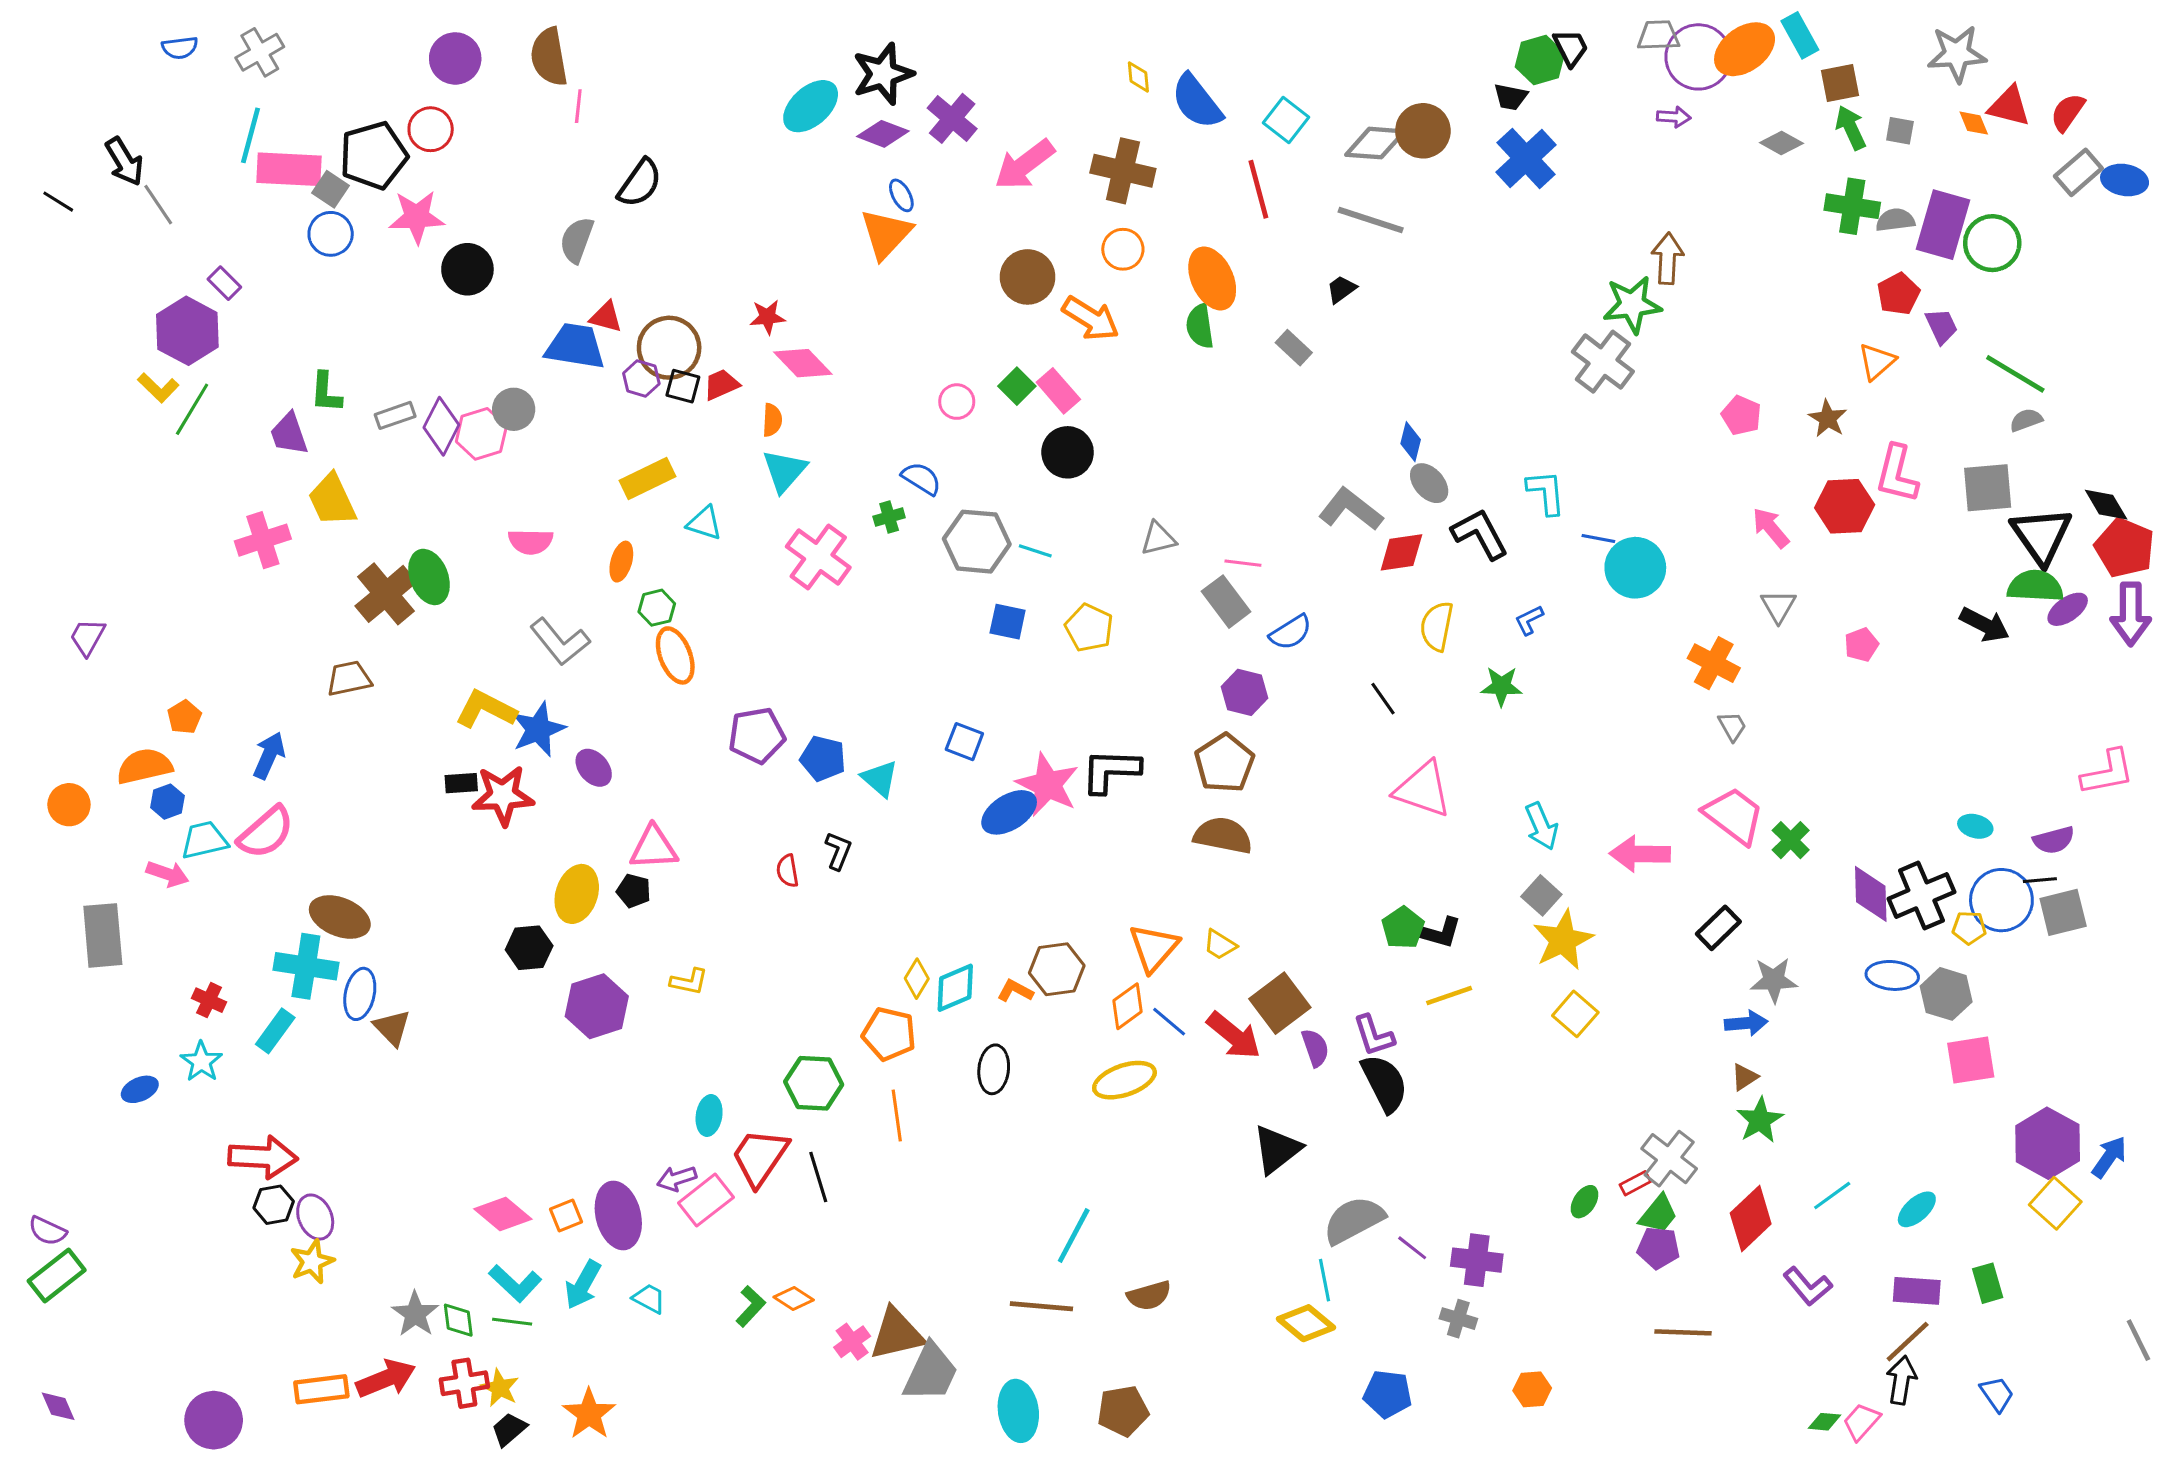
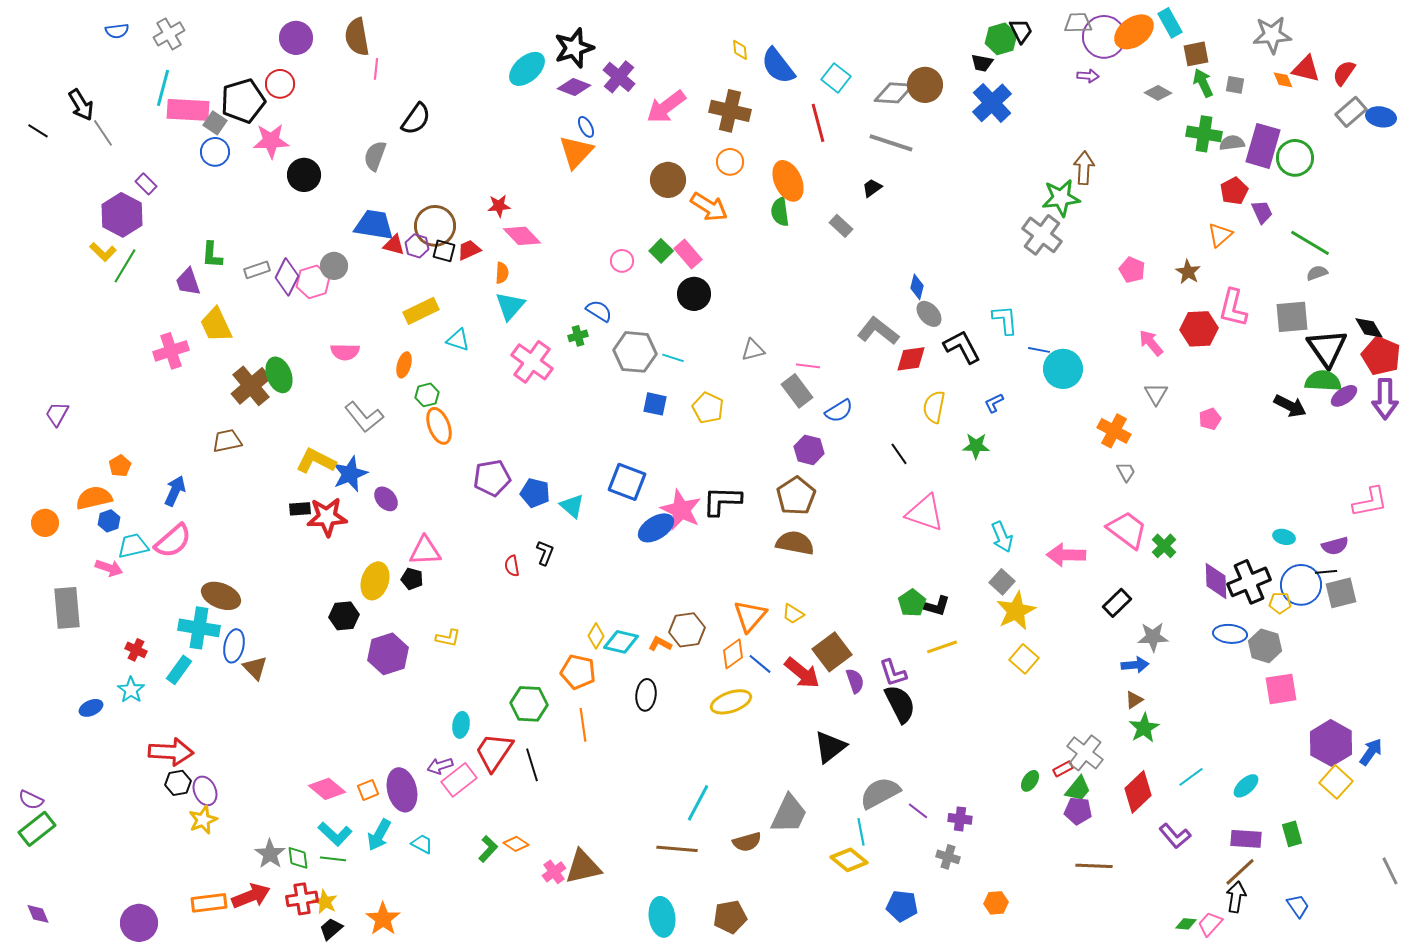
red triangle: (606, 317) -> (394, 245), moved
blue square: (964, 742) -> (627, 482), size x1.5
cyan diamond: (955, 988) -> (621, 642), turned 36
purple cross: (1477, 1260) -> (960, 819), size x0.7
gray trapezoid: (931, 1372) -> (789, 814), moved

